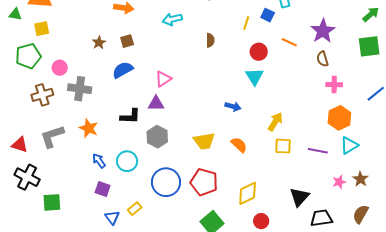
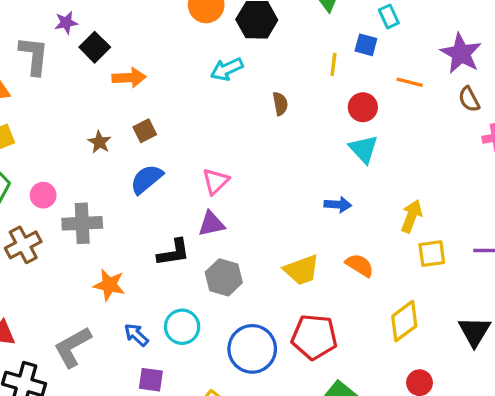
cyan arrow: (172, 19) -> (227, 69), moved
gray L-shape: (52, 136) -> (73, 347), moved
yellow diamond: (248, 193) -> (404, 321), moved

